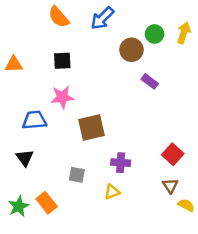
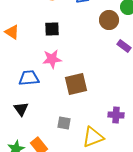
orange triangle: (14, 64) -> (12, 32), turned 35
purple cross: (121, 163) -> (116, 115), moved
yellow triangle: (112, 192) -> (93, 137), size x1.6

